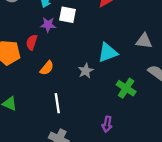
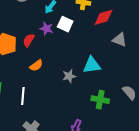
gray triangle: (144, 41) -> (120, 40), moved
green cross: (126, 88) -> (100, 100), turned -36
white line: (57, 103) -> (23, 96), moved

